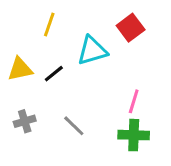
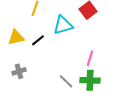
gray line: (74, 126) -> (66, 81), moved

